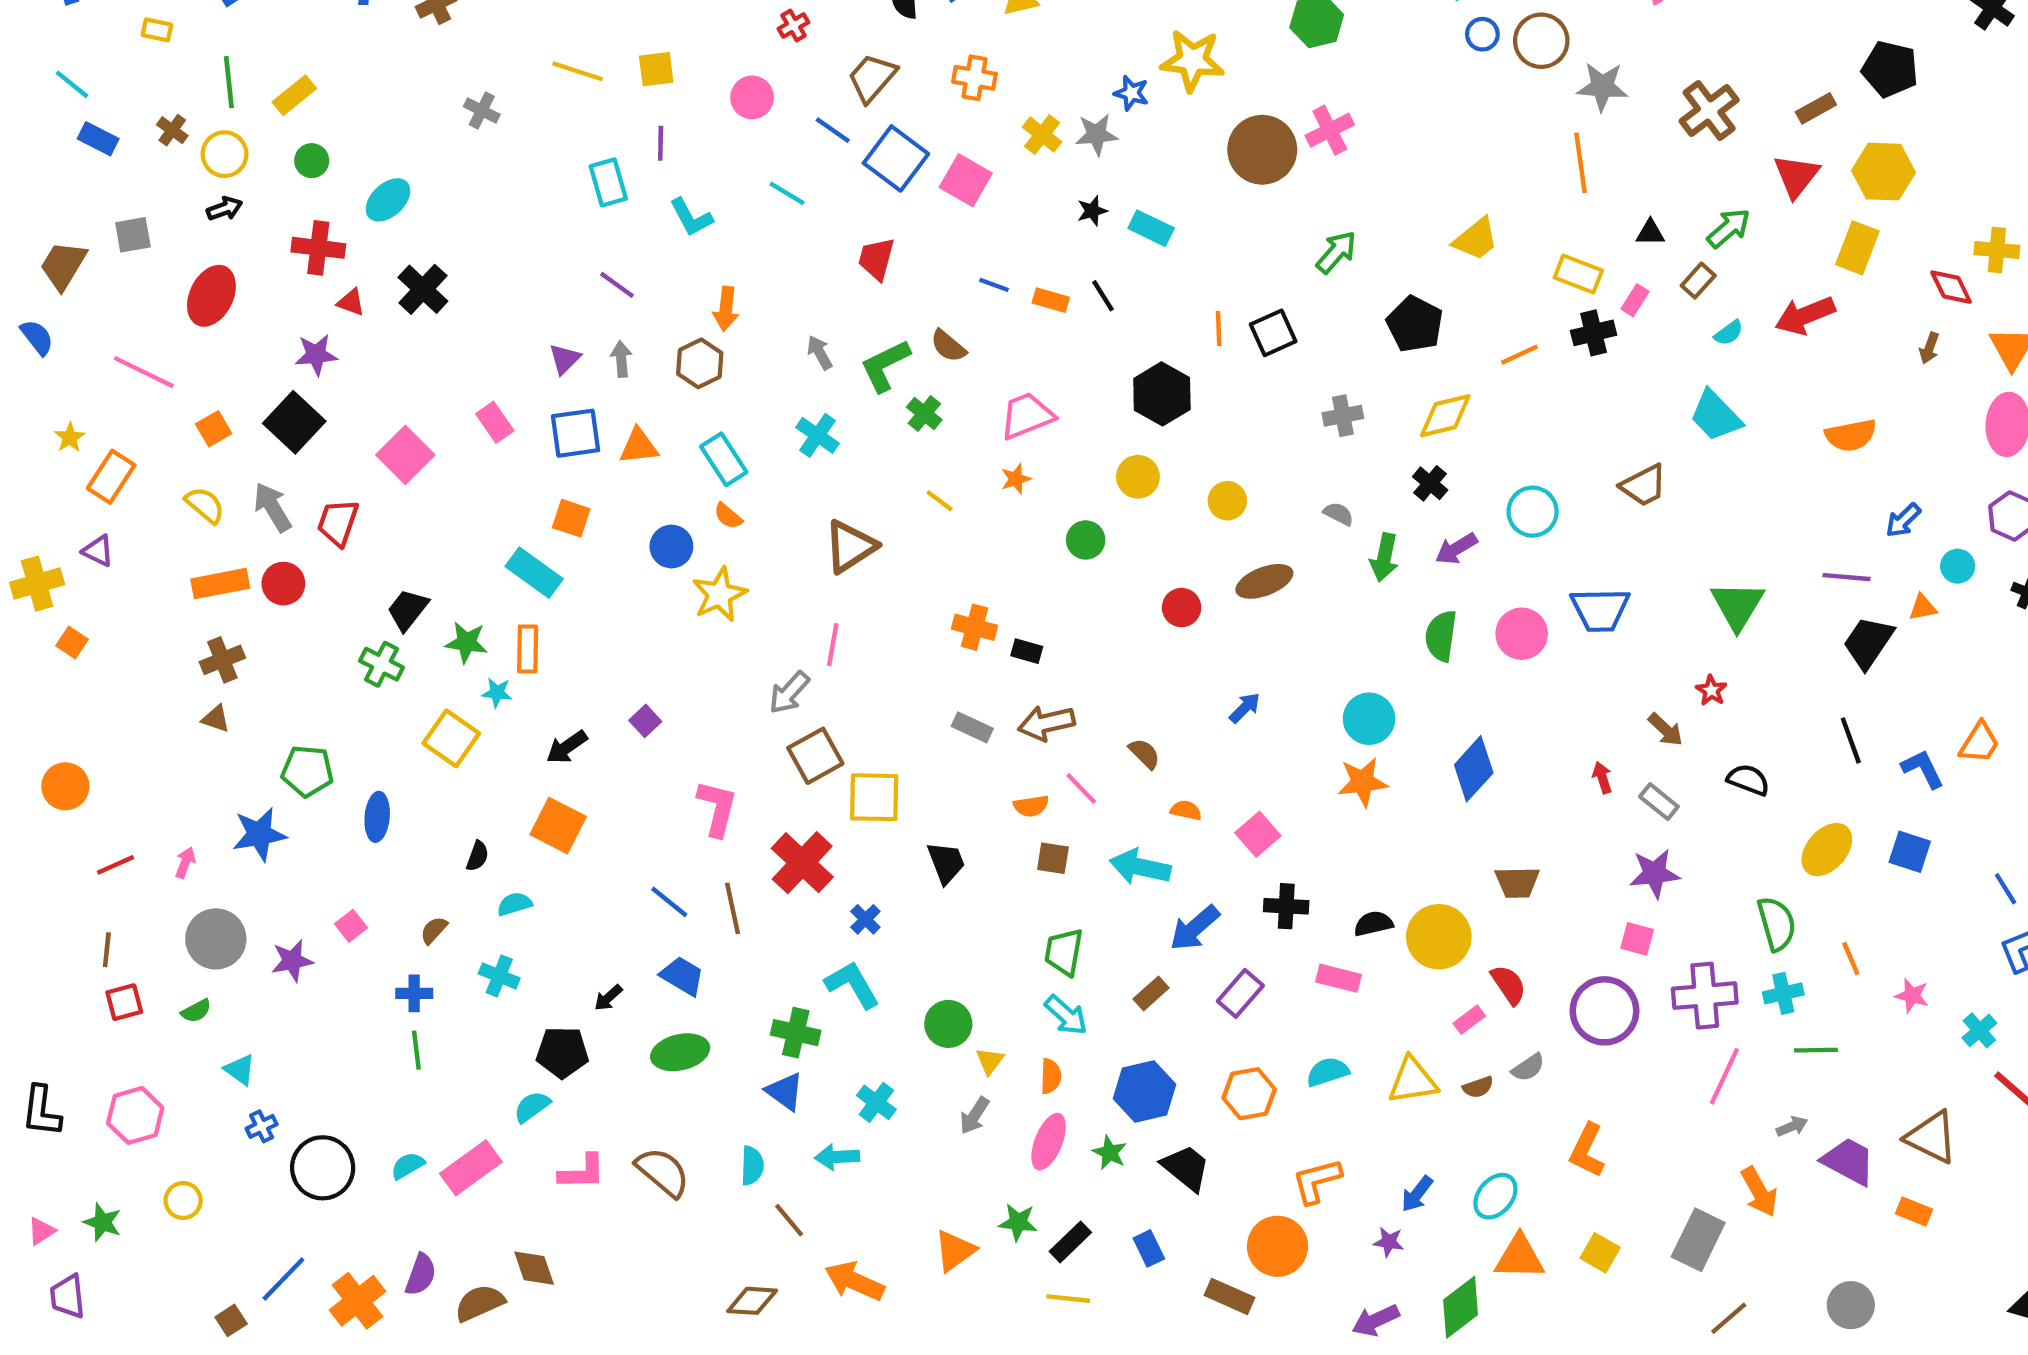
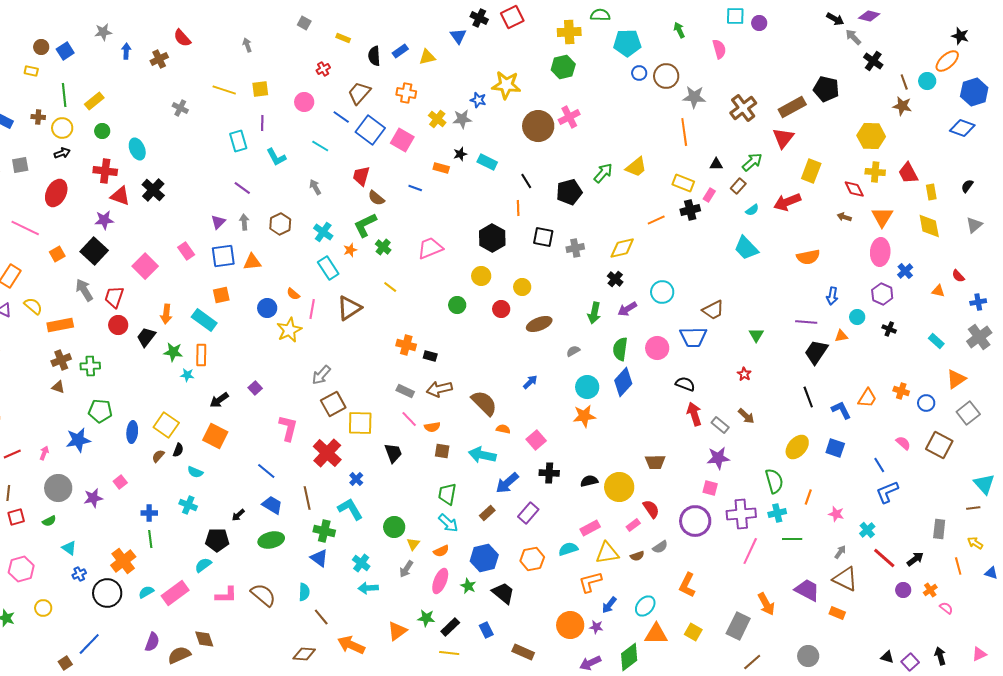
brown rectangle: (1816, 108) -> (792, 107), size x1.5
brown cross: (172, 130) -> (38, 117), turned -32
yellow hexagon: (1884, 172) -> (871, 136), moved
cyan ellipse: (388, 200) -> (137, 149), turned -70
green arrow: (1336, 252) -> (603, 173), moved
black line: (1103, 296) -> (526, 181), moved
orange rectangle: (1051, 300) -> (441, 168), moved
red triangle: (351, 302) -> (120, 196), size x1.5
orange arrow: (726, 309) -> (166, 314), moved
black pentagon: (1415, 324) -> (569, 192), moved, turned 30
black square: (1273, 333) -> (543, 237), moved, turned 35
brown semicircle: (948, 346) -> (376, 198), moved
brown arrow: (1929, 348) -> (844, 217), turned 88
gray arrow: (820, 352) -> (315, 187), moved
cyan cross: (817, 435) -> (323, 232), moved
cyan rectangle: (724, 459) -> (328, 268), moved
orange star: (1016, 479) -> (350, 250), moved
brown trapezoid: (1644, 485) -> (713, 310), moved
yellow semicircle: (205, 505) -> (33, 306), moved
gray semicircle: (1339, 514) -> (573, 351), moved, turned -56
orange square: (571, 518) -> (221, 295), turned -30
blue arrow: (1903, 520) -> (832, 296), turned -36
red circle: (283, 584) -> (118, 325), moved
green triangle: (1737, 605) -> (756, 335), size x0.6
red circle: (1182, 608) -> (501, 309), moved
pink line: (833, 645) -> (312, 309), moved
green cross: (381, 664) -> (90, 366), moved, turned -30
brown arrow: (1666, 730) -> (746, 416), moved
yellow square: (451, 738) -> (166, 425), moved
brown semicircle: (1144, 754) -> (484, 403), size x1.8
blue diamond: (1474, 769) -> (623, 382), moved
red arrow: (1602, 778) -> (694, 414), size x1.6
black semicircle: (1748, 780) -> (685, 384), moved
pink line: (1081, 788) -> (409, 419), moved
cyan semicircle: (514, 904) -> (195, 472), turned -140
brown line: (732, 908) -> (307, 498), moved
brown semicircle: (434, 930) -> (158, 456), moved
orange line: (1851, 959) -> (808, 497), turned 42
pink rectangle: (1339, 978) -> (590, 528), moved, turned -42
orange semicircle: (1051, 1076) -> (441, 551), turned 63
gray arrow: (1792, 1126) -> (840, 552), moved, turned -32
cyan arrow: (837, 1157) -> (368, 588), moved
orange L-shape: (1317, 1181) -> (590, 582), moved
orange circle: (1277, 1246) -> (570, 625), moved
orange cross: (358, 1301) -> (123, 561), moved

